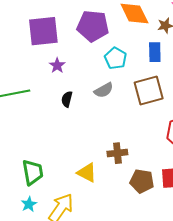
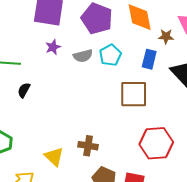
gray semicircle: (104, 90) -> (83, 56), moved
black semicircle: (67, 99) -> (24, 90), moved

